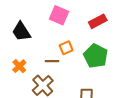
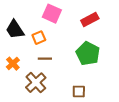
orange square: (66, 48) -> (39, 38), moved

